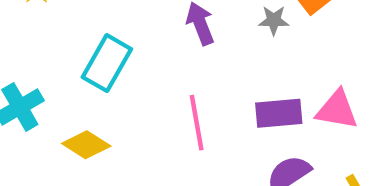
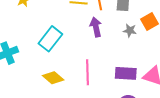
yellow diamond: (86, 145) -> (53, 78), moved

